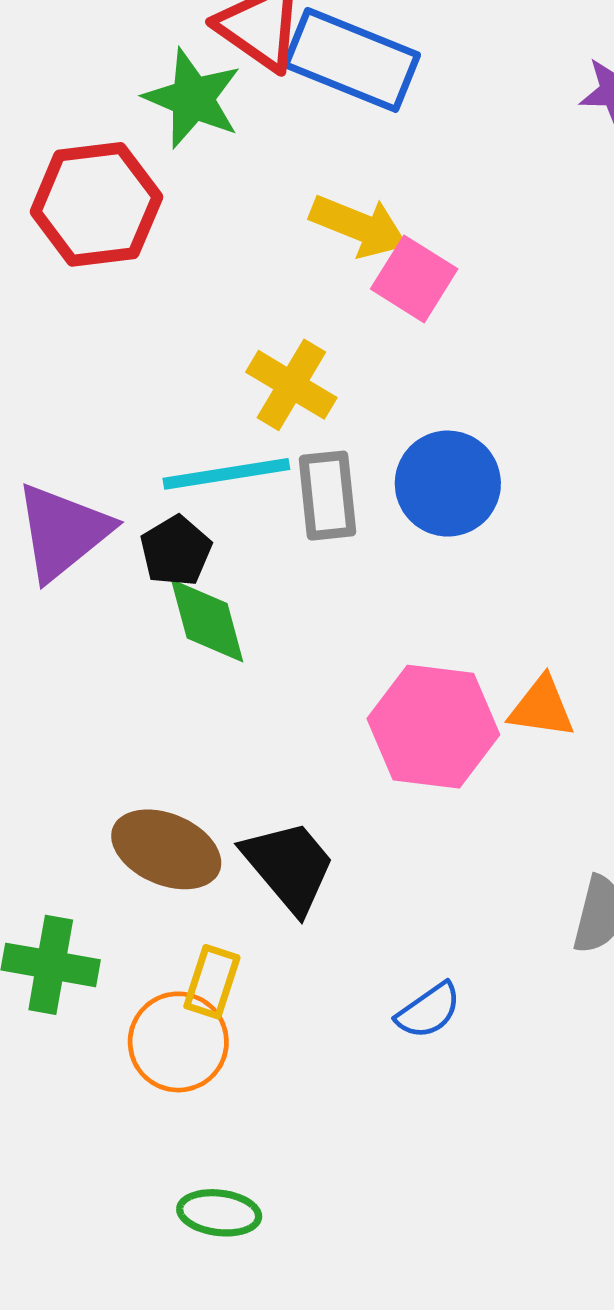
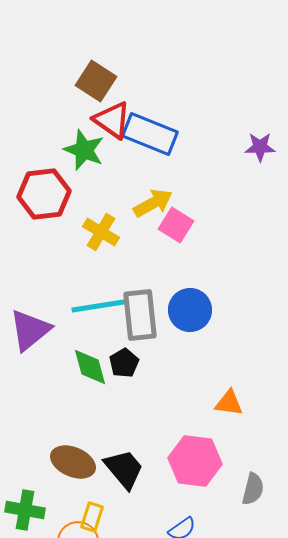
yellow arrow: (359, 226) -> (153, 203), turned -51
yellow cross: (291, 385) -> (101, 232), moved
gray rectangle: (327, 496) -> (140, 315), size x1.4
black pentagon: (176, 551) -> (124, 363), moved
pink hexagon: (433, 727) -> (195, 461), moved

